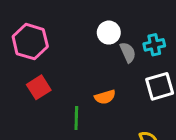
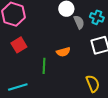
cyan cross: (154, 45) -> (97, 17), turned 32

